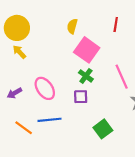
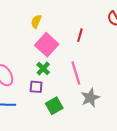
red line: (116, 25) -> (80, 35), moved
green square: (103, 129) -> (54, 106), moved

